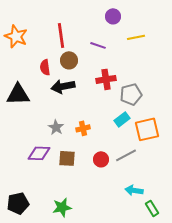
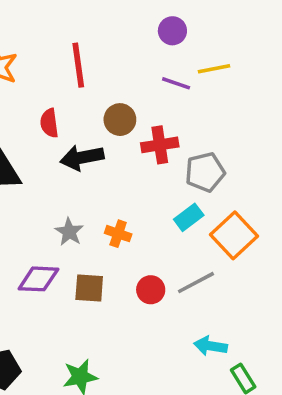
purple line: (98, 45) -> (176, 83), moved
brown circle: (69, 60) -> (120, 120), moved
orange cross: (83, 128) -> (118, 234), turned 32
orange square: (147, 129) -> (234, 235), turned -30

